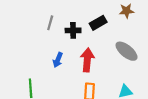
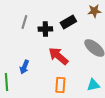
blue arrow: (58, 60) -> (24, 67), moved
red arrow: (87, 60) -> (58, 56), turned -55

